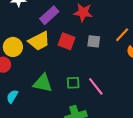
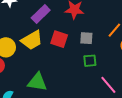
green square: (73, 83) -> (90, 61), moved
pink line: (96, 86) -> (108, 85), moved

